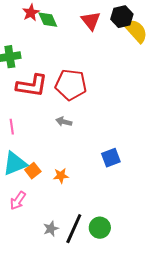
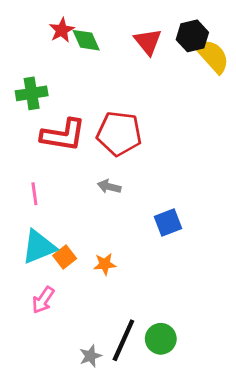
blue square: (111, 158) -> (168, 223), moved
gray star: (51, 229) -> (90, 356), moved

